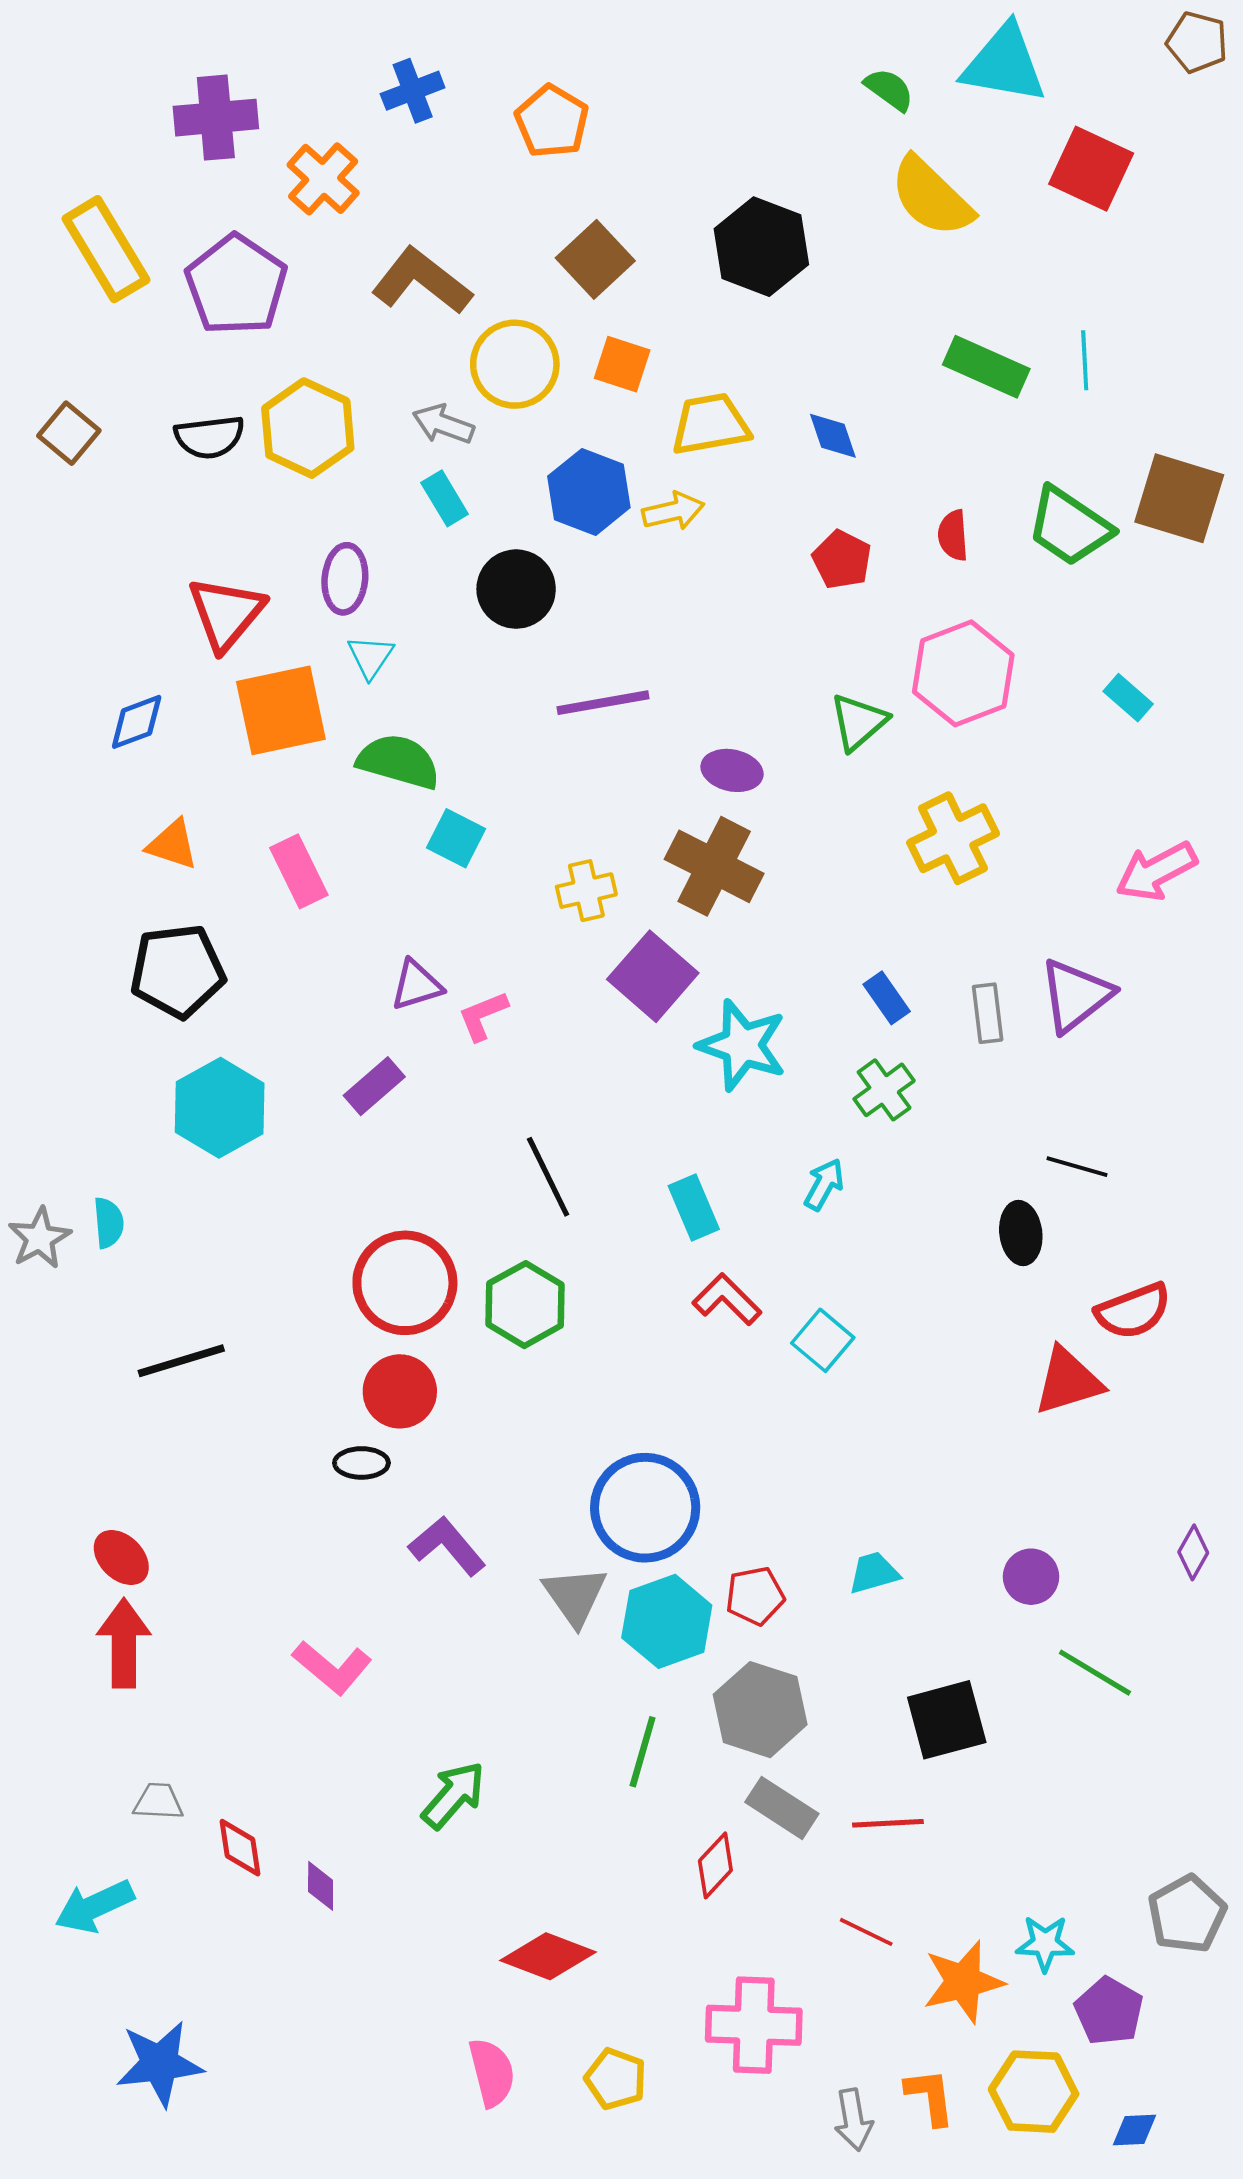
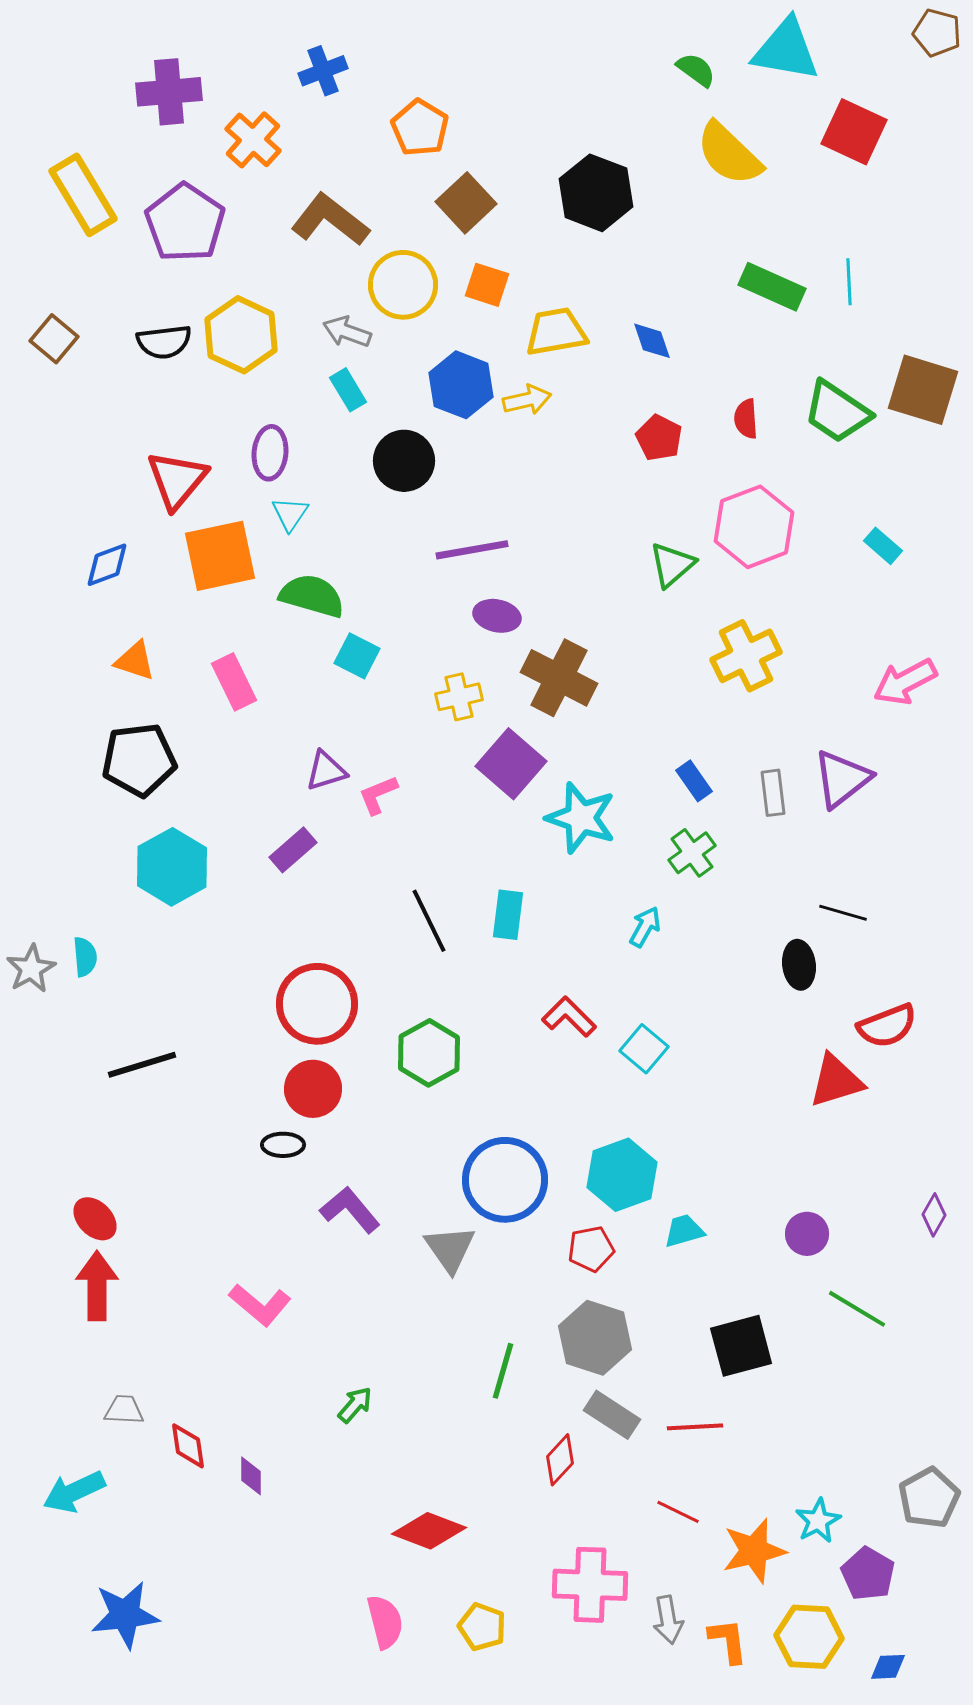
orange pentagon: (552, 121) -> (420, 128), moved
purple ellipse: (732, 770) -> (497, 616), moved
cyan rectangle: (694, 1207) -> (508, 915), moved, turned 30
green hexagon: (525, 1305) -> (429, 1053), moved
cyan hexagon: (667, 1621) -> (622, 1175), moved
green arrow: (453, 1795) -> (355, 1405), size x0.7
cyan star: (1045, 1943) -> (818, 1521), turned -30
gray arrow: (853, 2120) -> (668, 1620), moved

